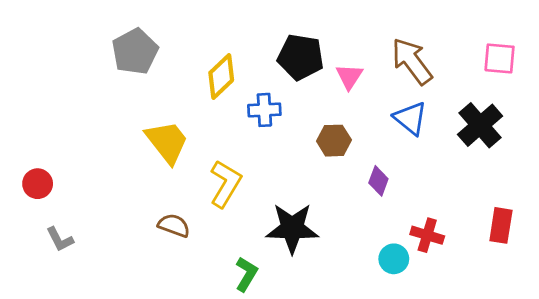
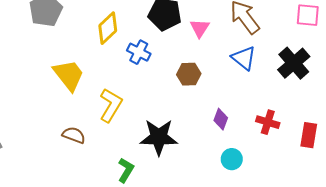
blue cross: (264, 110) -> (139, 52), turned 30
purple diamond: (378, 181) -> (221, 119), moved
red cross: (427, 235) -> (268, 122), moved

